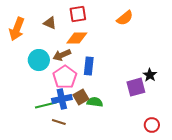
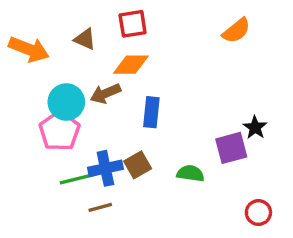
orange semicircle: (125, 18) -> (236, 31), moved
orange arrow: (17, 29) -> (29, 49), turned -90
pink pentagon: (65, 77) -> (60, 131), moved
green semicircle: (95, 102) -> (190, 173), moved
brown line: (59, 122) -> (100, 207), turned -32

